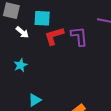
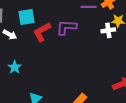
purple L-shape: (79, 36) -> (66, 27), turned -70

